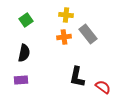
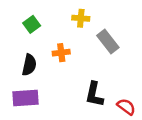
orange cross: (64, 37) -> (61, 53), moved
purple rectangle: (21, 80) -> (26, 98), size x1.5

